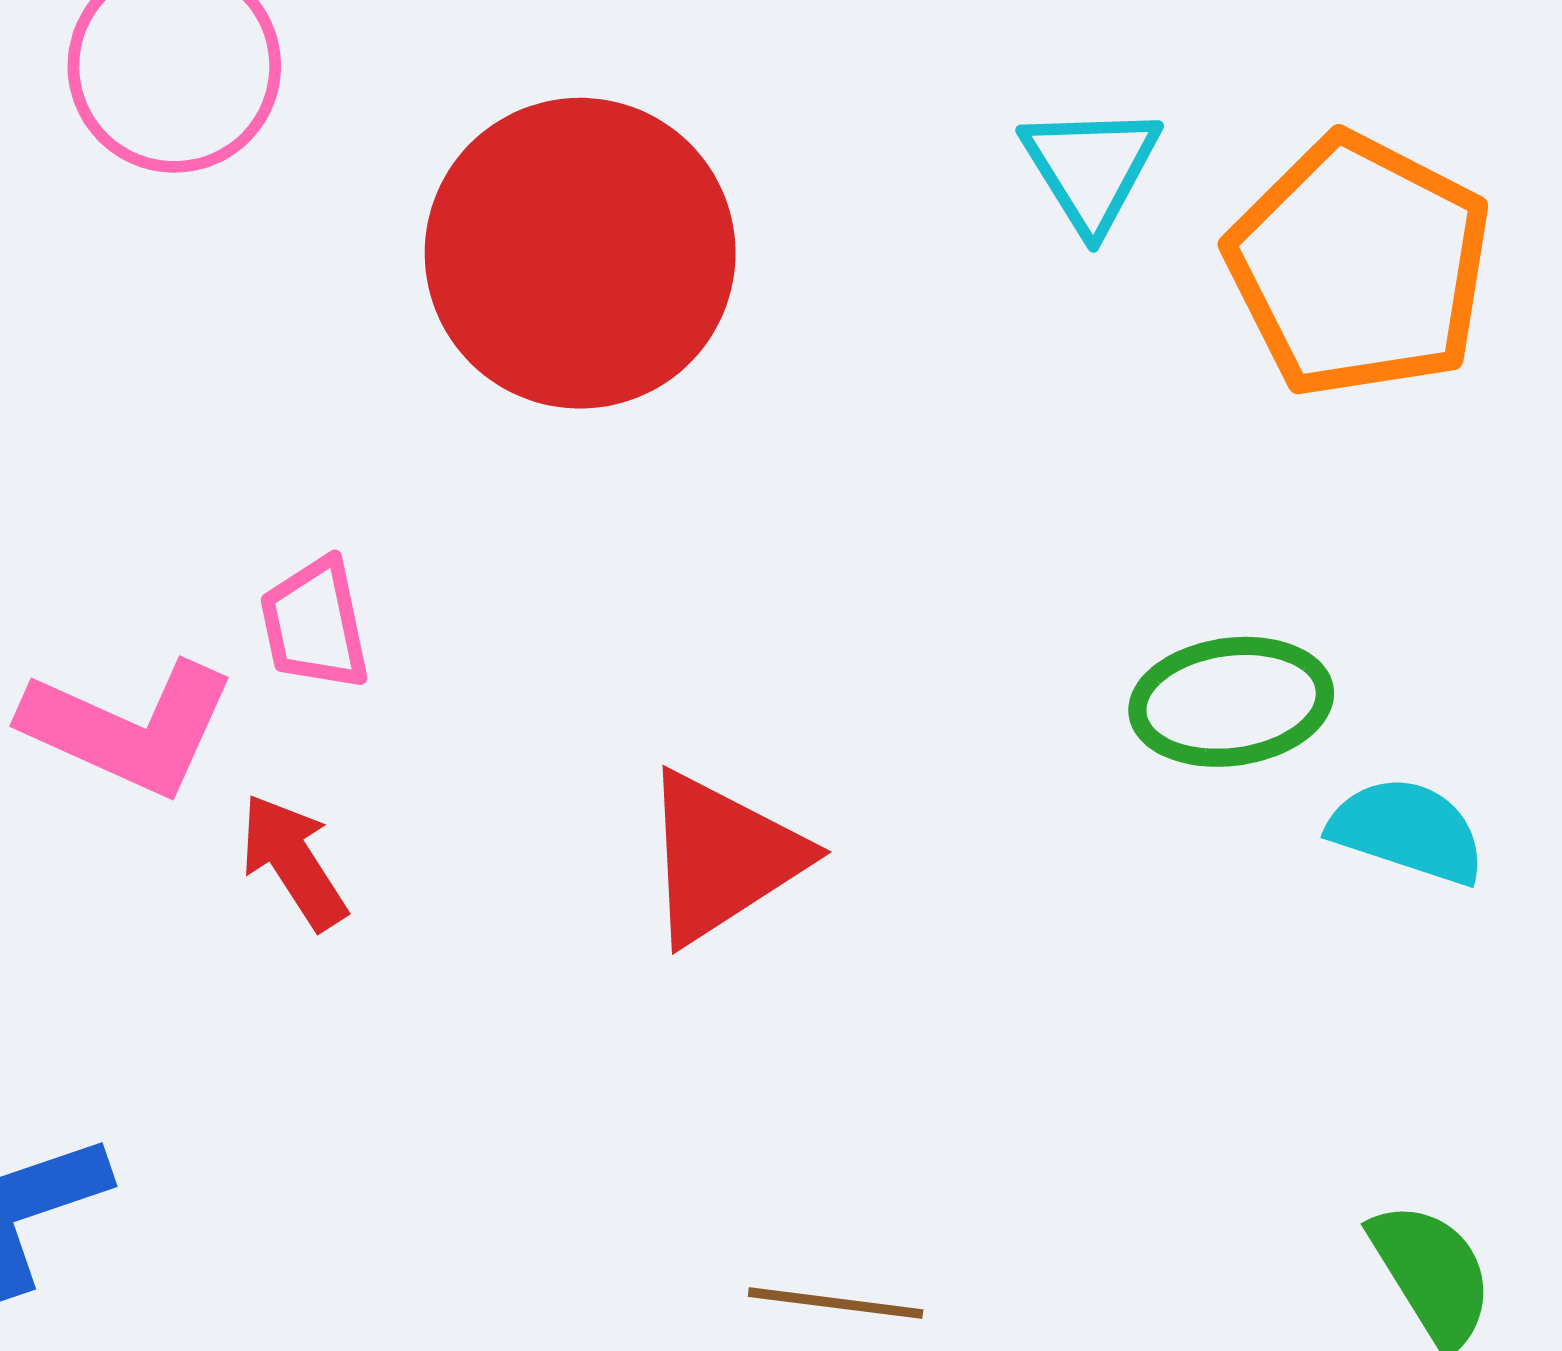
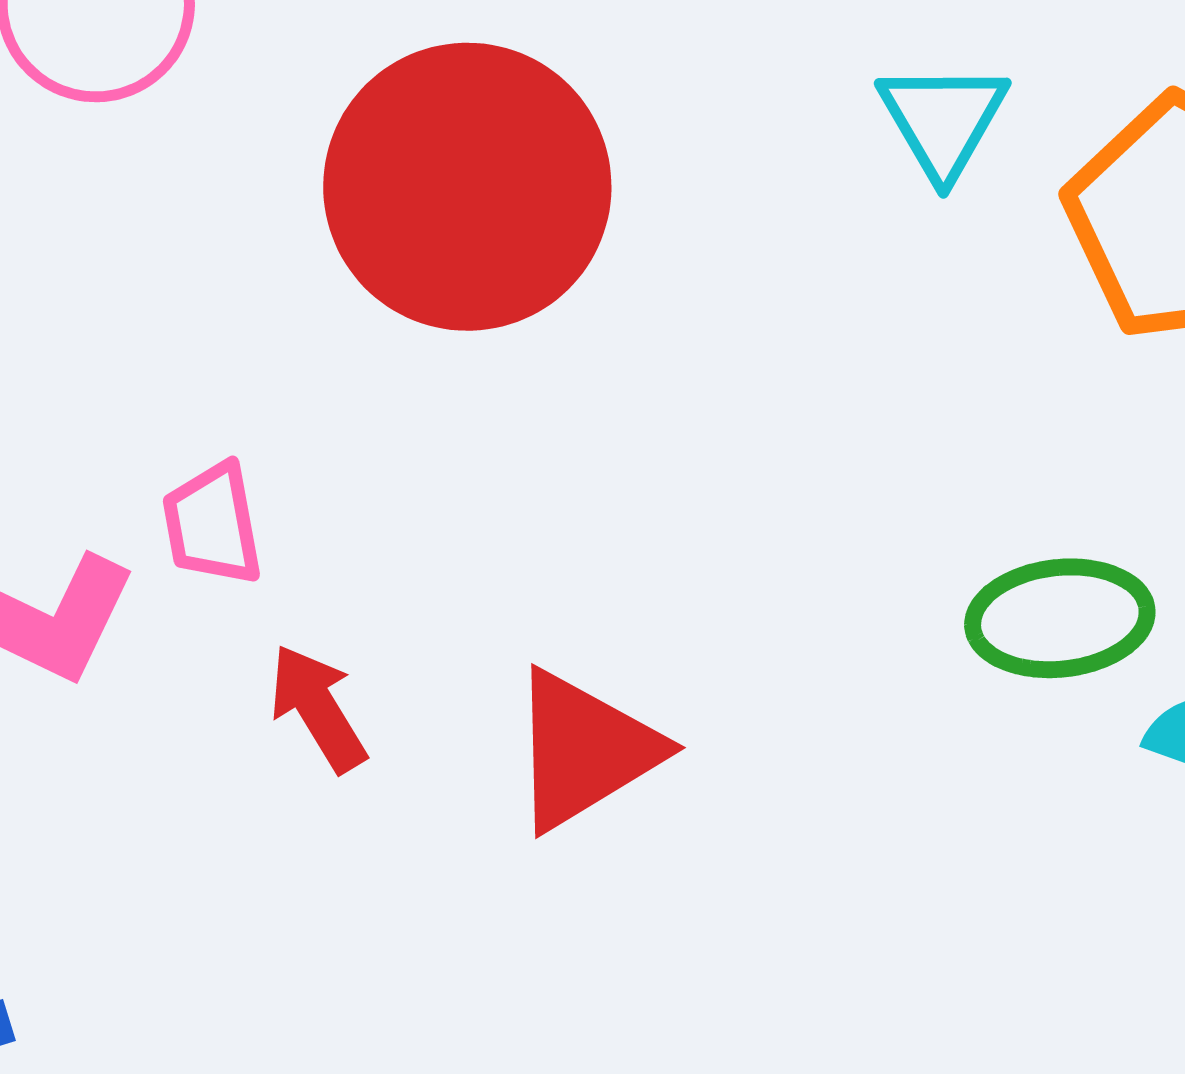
red arrow: (293, 862) -> (318, 708), moved

